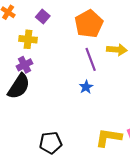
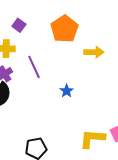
purple line: (91, 59) -> (34, 67), moved

